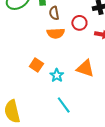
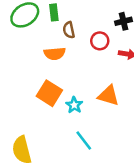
orange semicircle: (56, 33) -> (55, 54), moved
orange square: (36, 65) -> (49, 93), size x1.5

